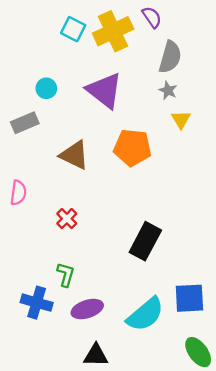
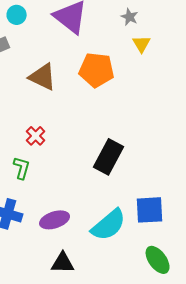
green L-shape: (66, 275) -> (22, 168), moved

